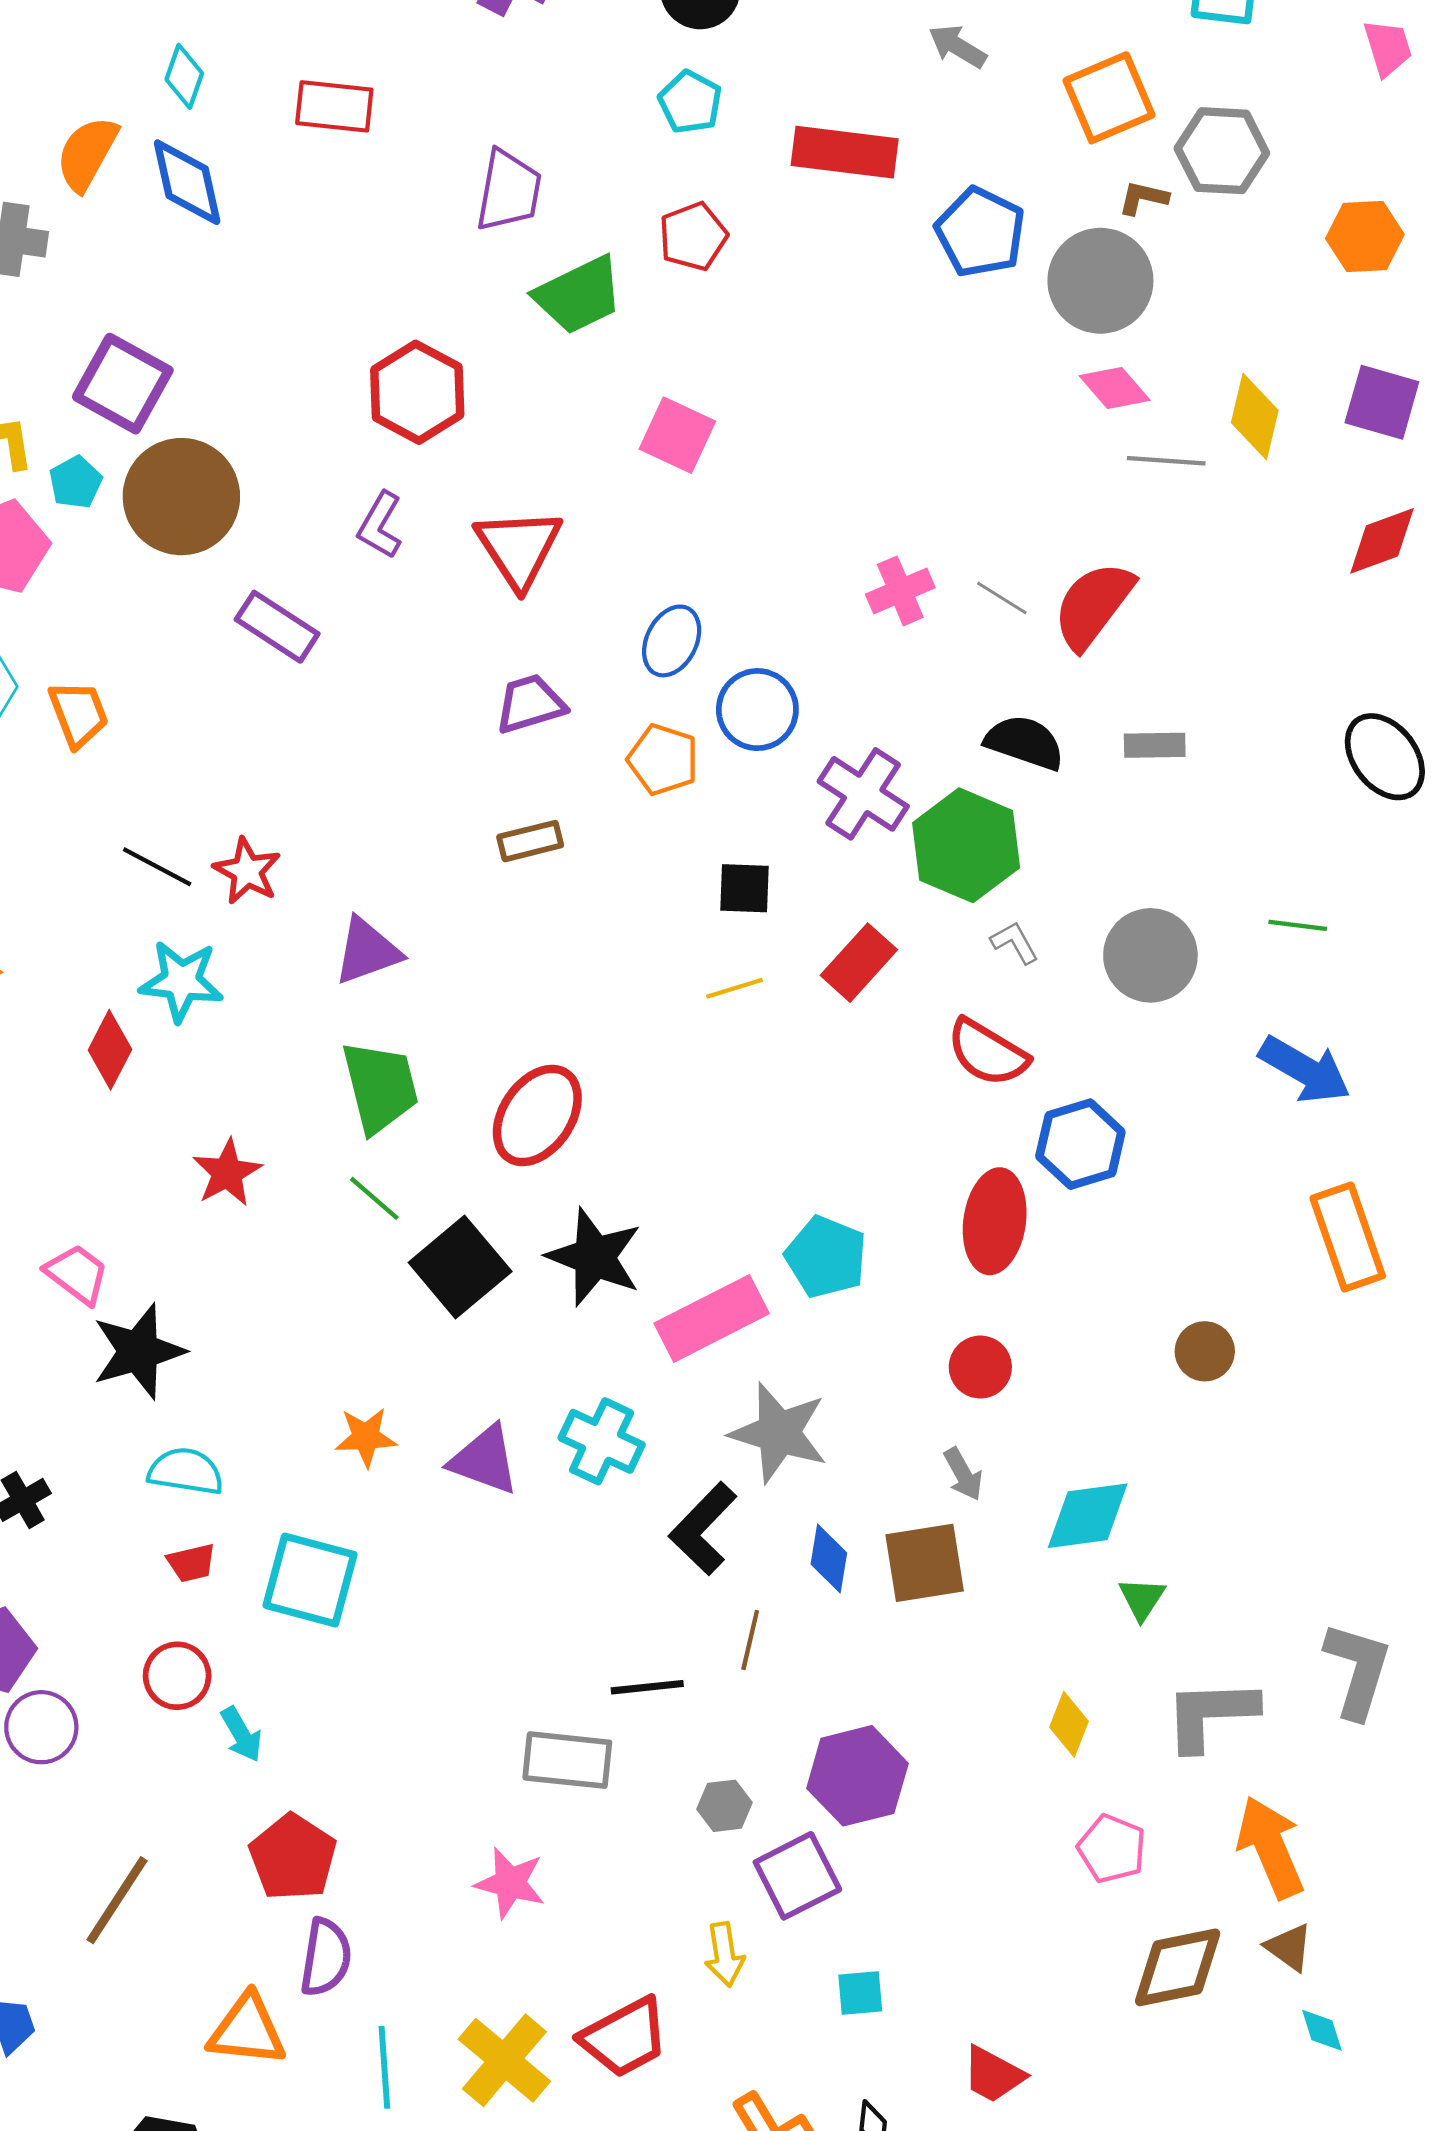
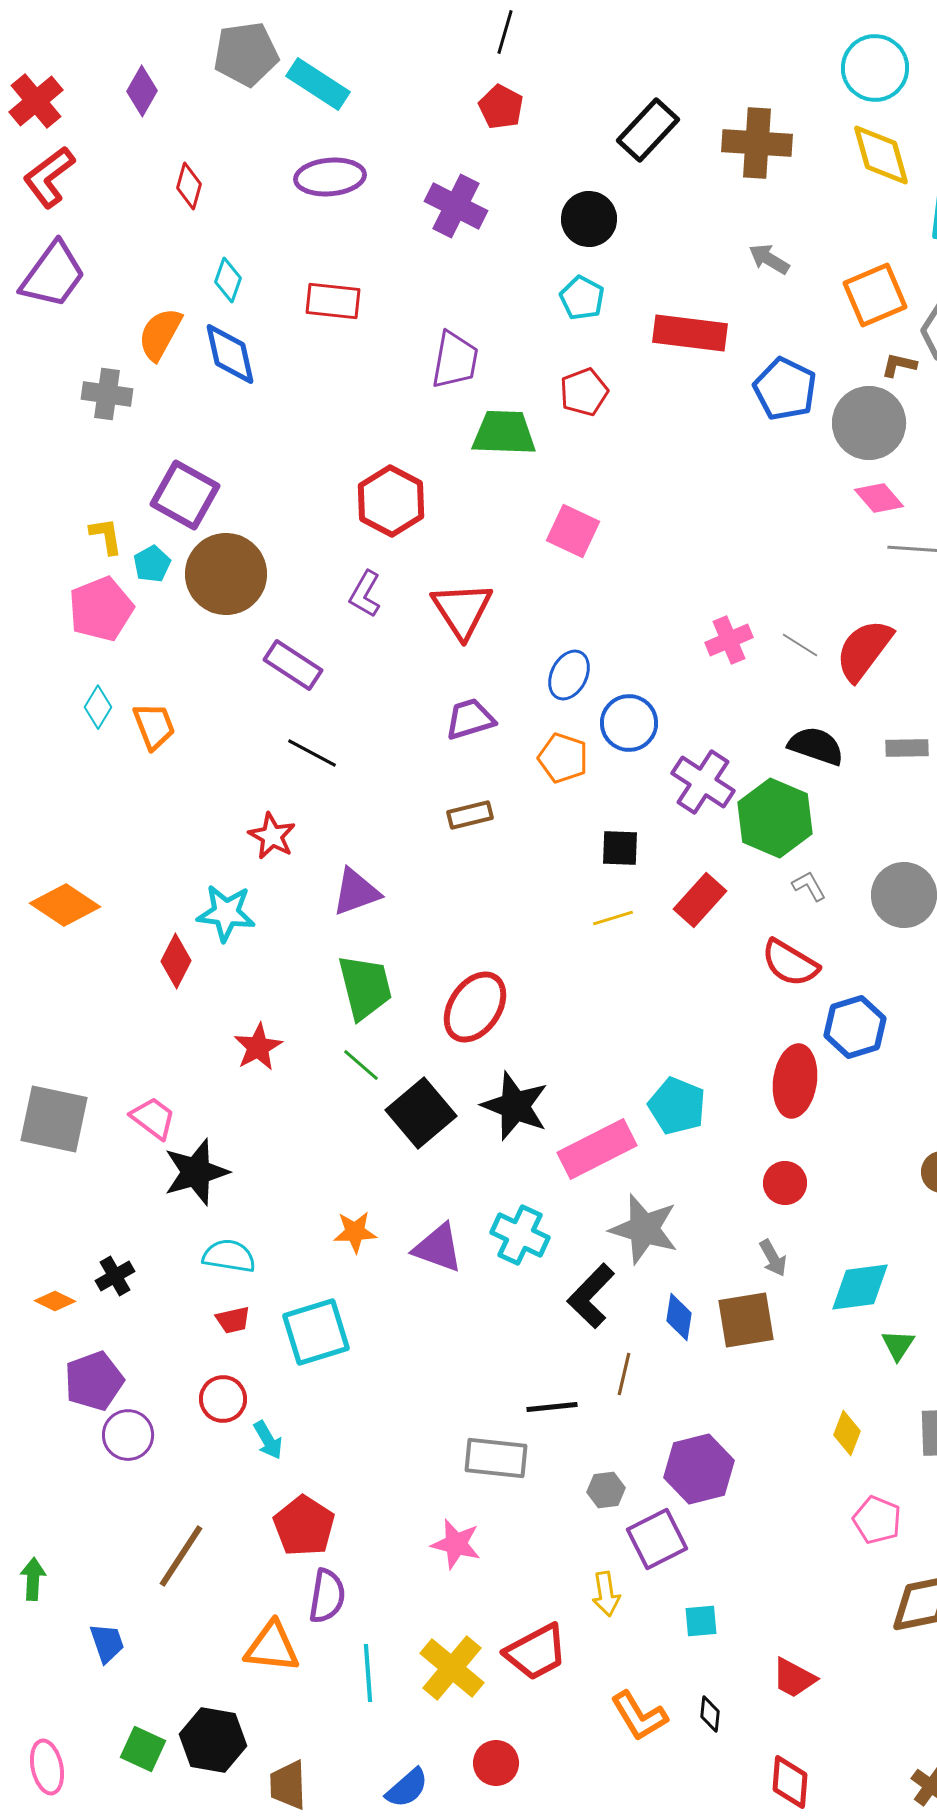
green trapezoid: (579, 295) -> (504, 433), turned -152
black line: (157, 867) -> (312, 753), moved
cyan square: (310, 1580) -> (316, 1332), turned -32

